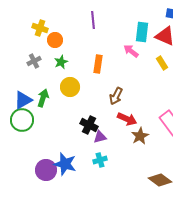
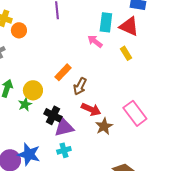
green star: (61, 62) -> (25, 104), moved
orange rectangle: (98, 64) -> (63, 72), moved, turned 36
yellow circle: (70, 87) -> (33, 90), moved
purple triangle: (100, 137) -> (64, 127), size x1.5

